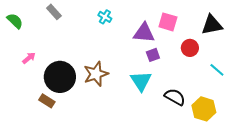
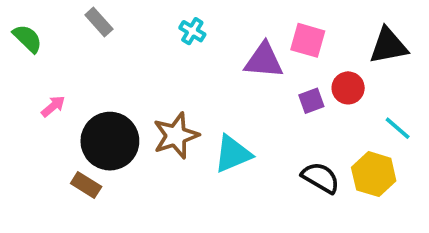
purple square: (153, 55) -> (311, 101), moved
cyan triangle: (141, 81) -> (233, 154), moved, turned 40
yellow hexagon: (204, 109) -> (374, 174), moved

